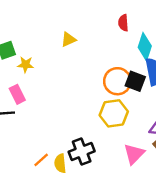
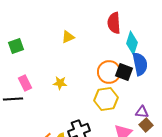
red semicircle: (123, 23) -> (114, 23), size x1.5
yellow star: (26, 65) -> (60, 83), moved

